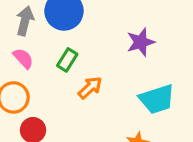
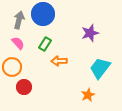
orange arrow: (90, 88) -> (59, 61), turned -140
cyan trapezoid: (157, 99) -> (100, 68), turned 145

